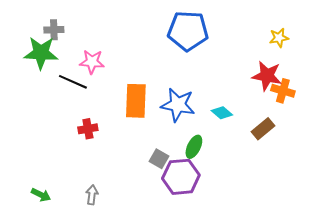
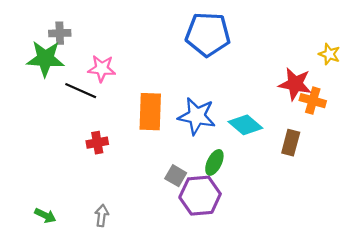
yellow star: (279, 38) -> (329, 54), moved, turned 30
cyan diamond: (222, 113) -> (245, 125), size x1.4
brown rectangle: (263, 129) -> (291, 143), turned -35

